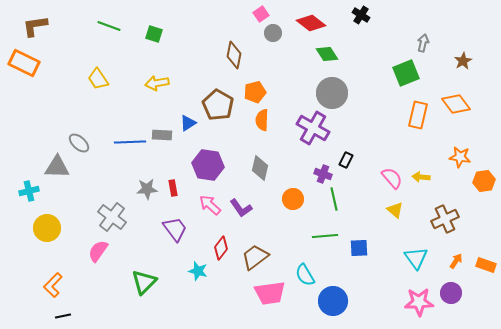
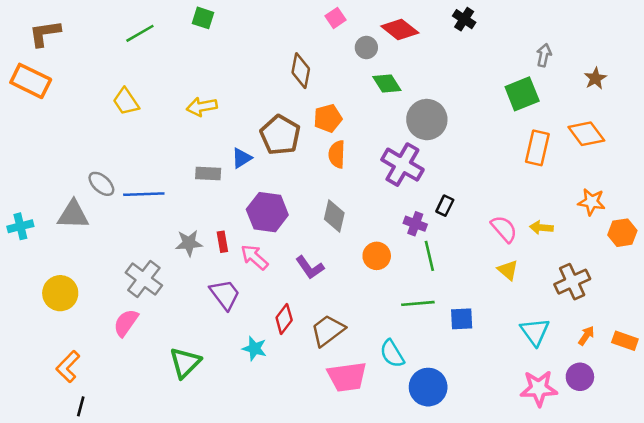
green line: (109, 26) -> (140, 33), turned -50
gray circle: (273, 33) -> (366, 47), moved
green square: (154, 34) -> (203, 18), moved
green diamond: (327, 54) -> (387, 84), moved
blue line: (130, 142) -> (144, 194), moved
cyan cross: (29, 191) -> (20, 226), moved
pink arrow: (210, 205) -> (254, 257), moved
black line: (63, 316) -> (81, 406), turned -63

